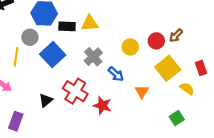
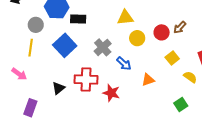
yellow triangle: (90, 23) -> (125, 18), moved
gray circle: (30, 37) -> (36, 25), moved
yellow square: (168, 68) -> (172, 58), size x0.6
red cross: (75, 91) -> (86, 80), turned -30
orange triangle: (142, 92) -> (148, 80), turned 40

